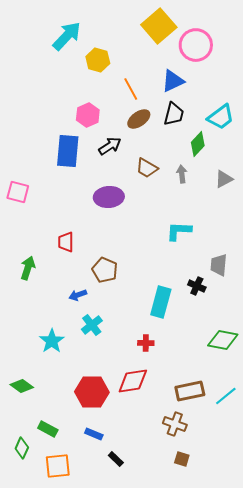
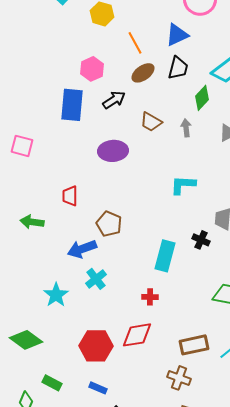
green arrow: (28, 268) -> (32, 222), turned -100
blue arrow: (78, 295) -> (82, 249), size x1.6
green diamond: (22, 386) -> (26, 340), size x1.4

